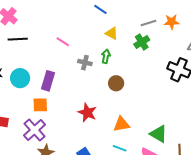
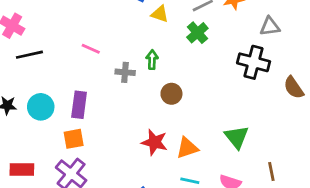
yellow triangle: (112, 33) -> (160, 14), moved
red star: (87, 113) -> (154, 142), moved
green triangle: (159, 134) -> (237, 137), moved, turned 30

